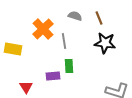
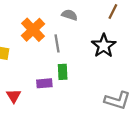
brown line: (99, 18) -> (113, 12), moved, turned 48
black star: (105, 43) -> (104, 46), turned 30

